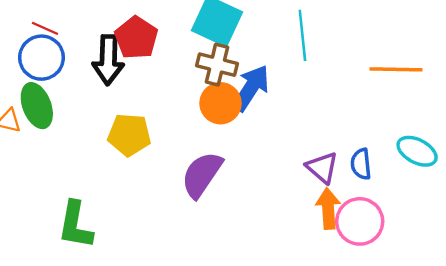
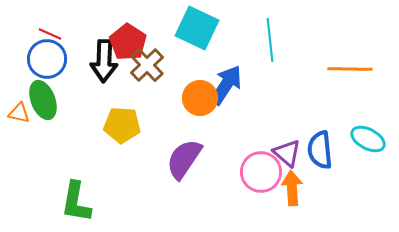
brown cross: (217, 65) -> (147, 65), moved, turned 32
blue semicircle: (361, 164) -> (320, 150), size x1.4
pink circle: (360, 221) -> (261, 172), moved

